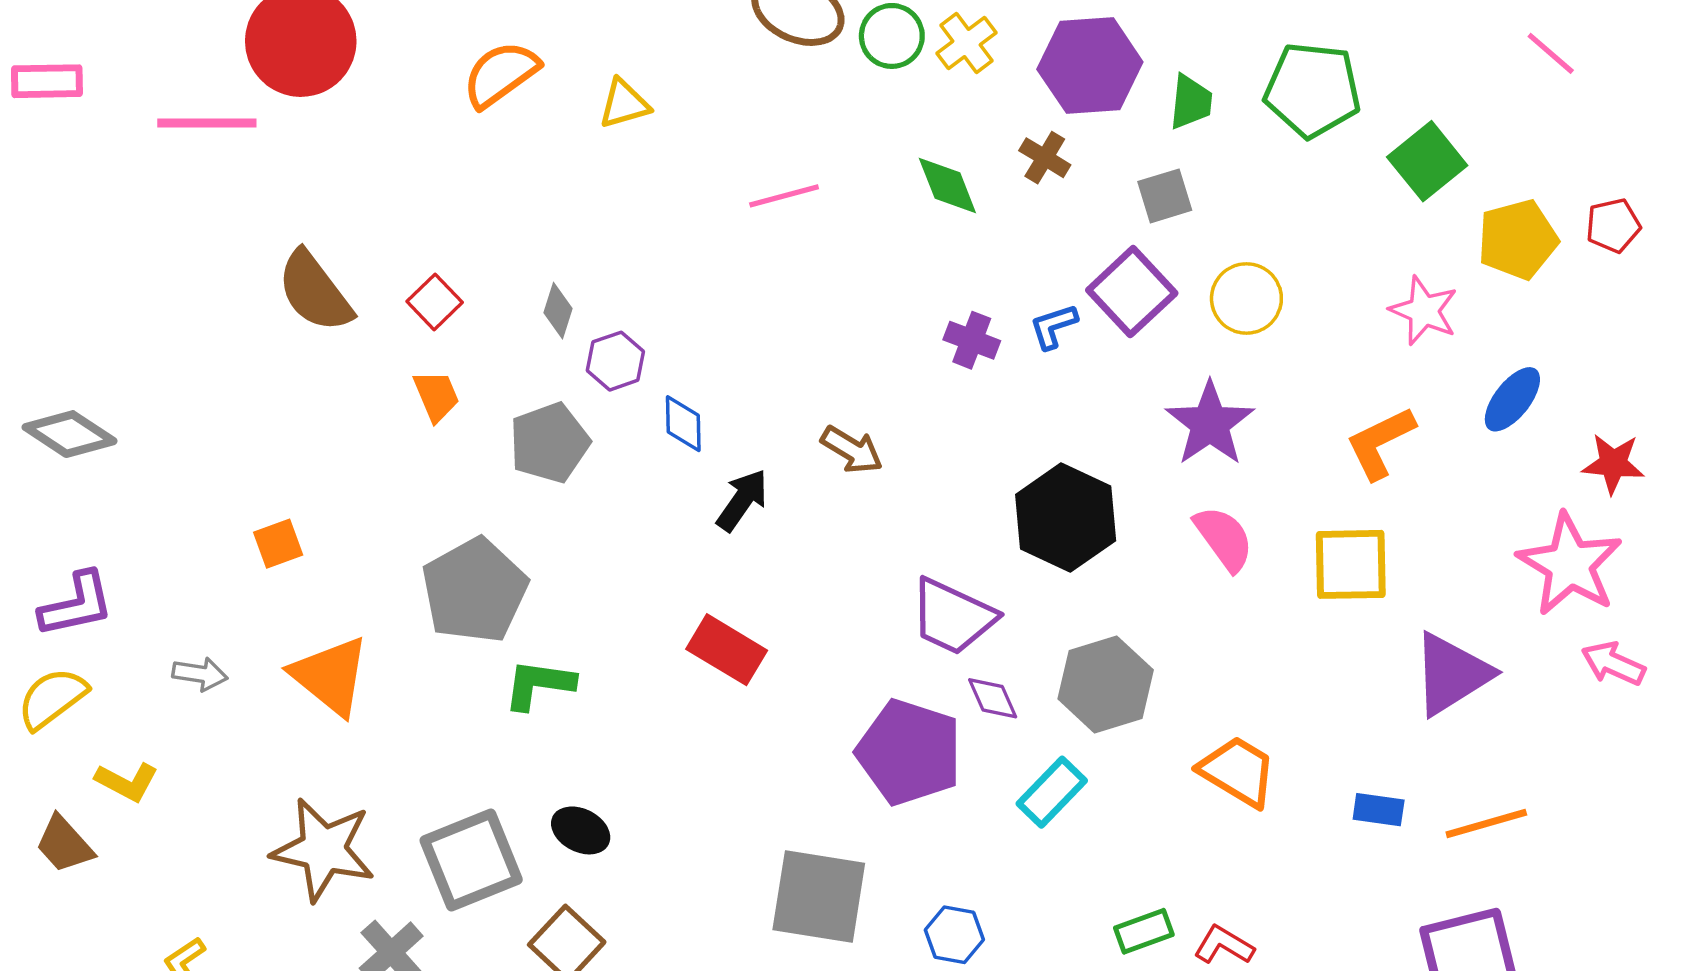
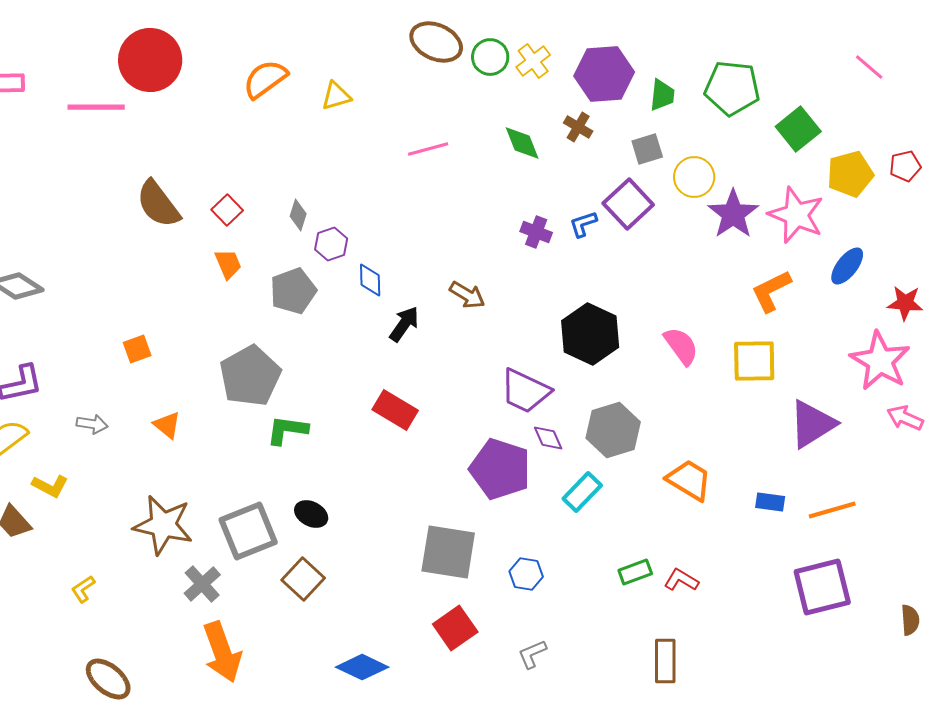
yellow circle: (1246, 298) -> (694, 177), moved
pink star: (1424, 311) -> (796, 215), size x1.4
purple star: (1210, 424) -> (733, 214), moved
orange triangle: (330, 676) -> (167, 425), size x0.6

